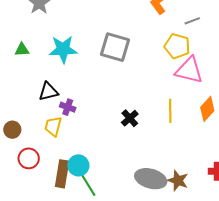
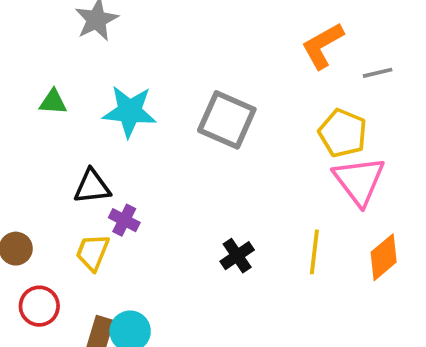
gray line: (192, 21) -> (378, 73), moved
pink triangle: (189, 70) -> (359, 181), turned 32

